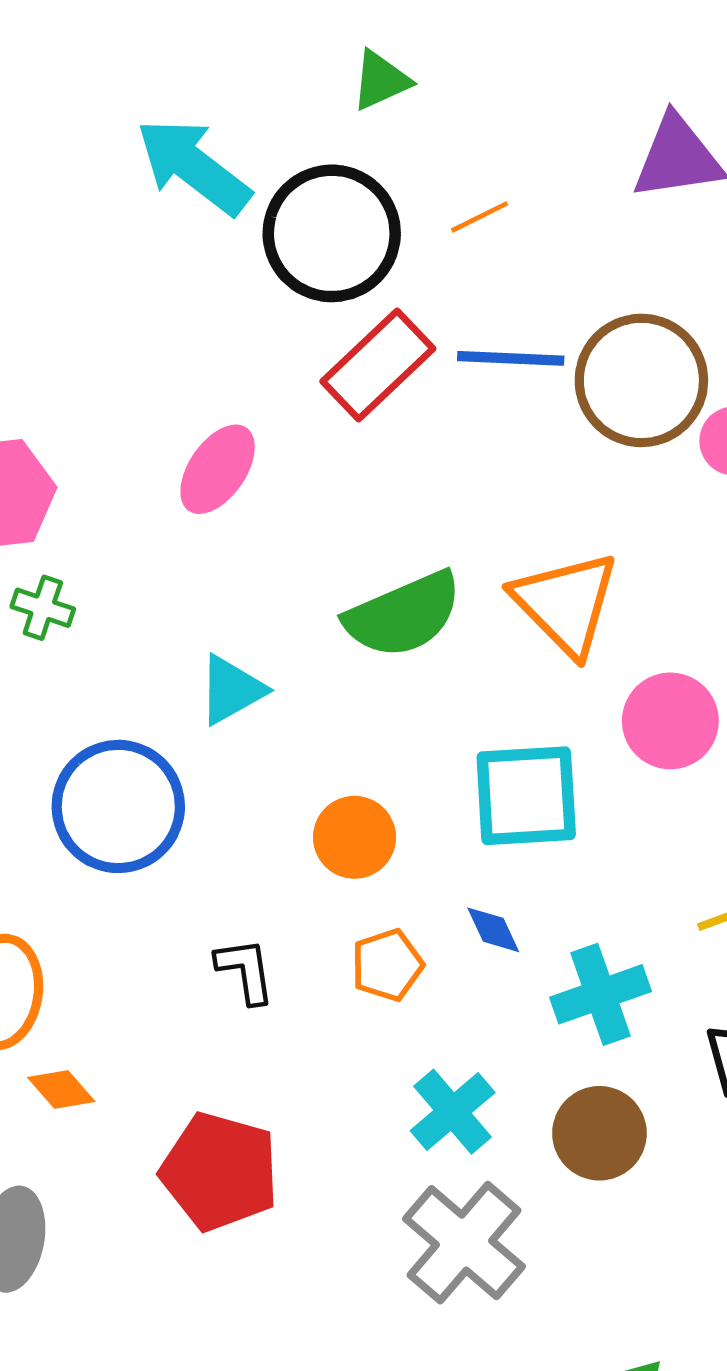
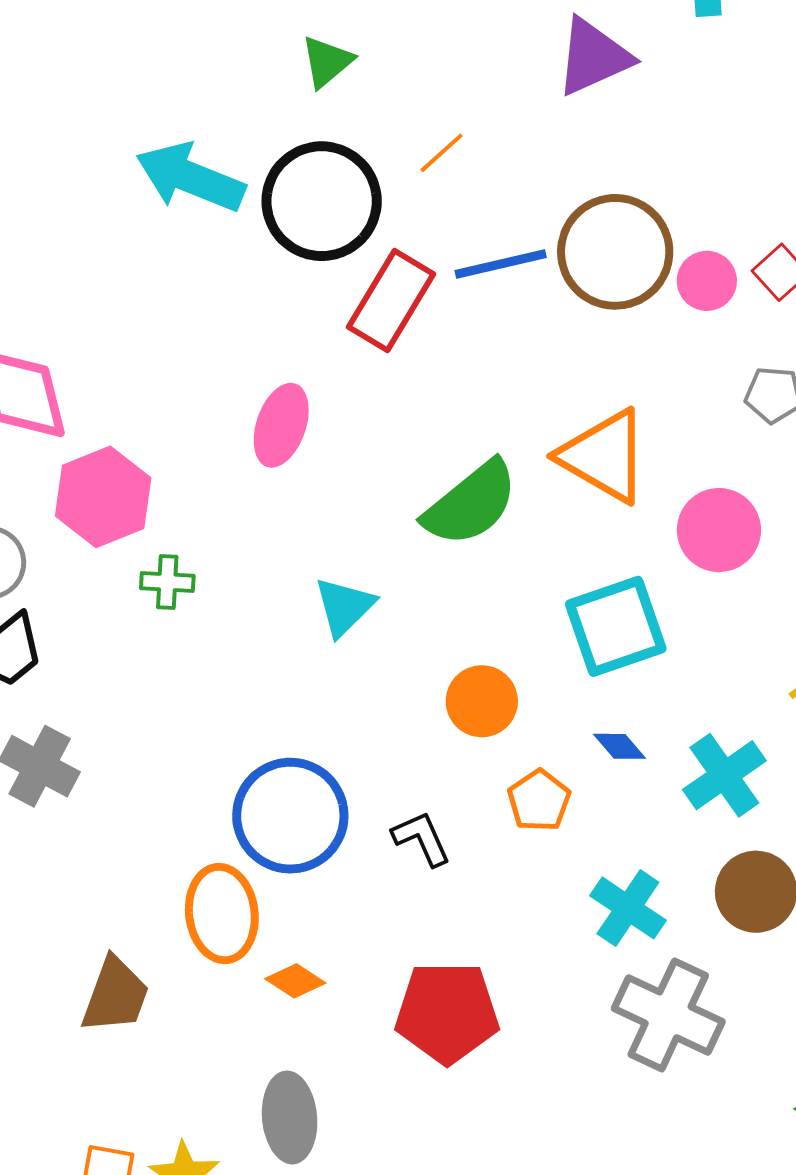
blue circle: (118, 806) -> (290, 816), moved

